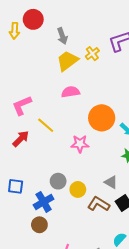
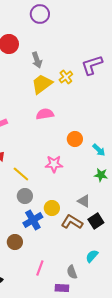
orange circle: (102, 118) -> (75, 139), size x0.6
yellow line: (46, 125) -> (21, 174), moved
gray circle: (58, 181) -> (25, 196), moved
blue cross: (44, 202) -> (33, 220), moved

